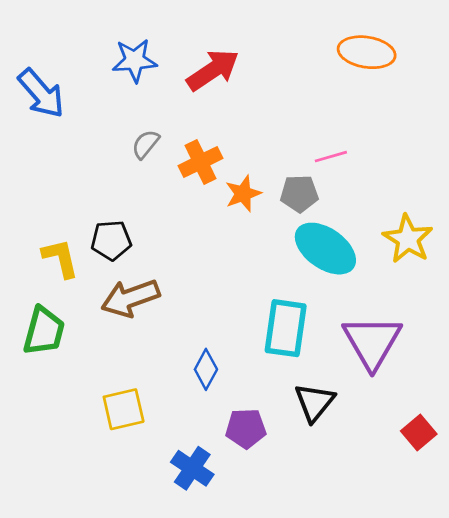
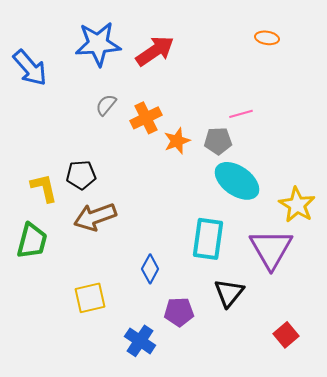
orange ellipse: (367, 52) -> (267, 38), size x0.6
blue star: (135, 60) -> (98, 44), size x1.4
yellow star: (408, 239) -> (297, 205), moved
red square: (419, 433) -> (286, 335), moved

